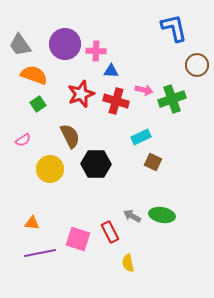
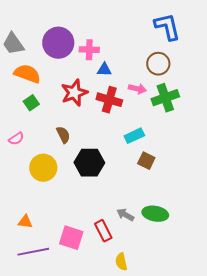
brown circle: (197, 65) -> (158, 64), moved
brown semicircle: (70, 136) -> (63, 135), size x0.7

